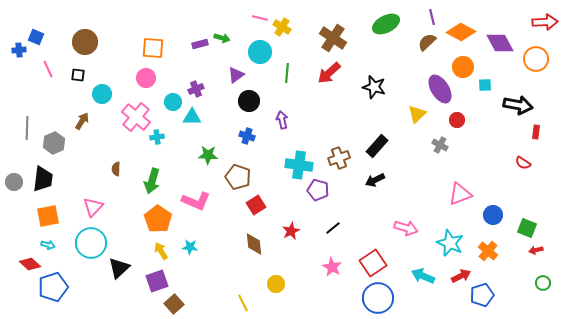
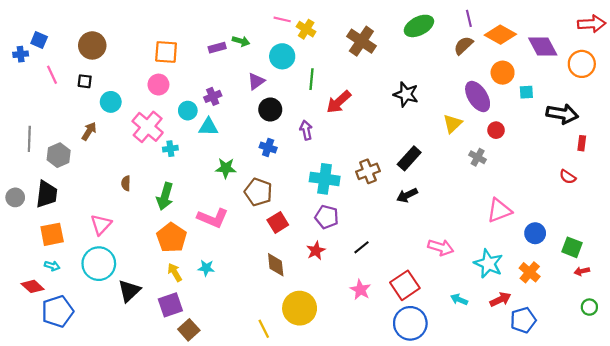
red arrow: (329, 73) -> (339, 102), moved
purple pentagon: (318, 190) -> (327, 217), moved
cyan arrow: (423, 276) -> (459, 299), size x0.7
yellow circle: (276, 284) -> (300, 308), size x1.8

